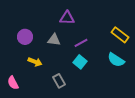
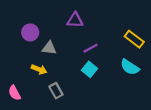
purple circle: (25, 37) -> (30, 32), moved
gray triangle: (54, 40) -> (49, 48), moved
gray rectangle: (59, 81) -> (56, 91), moved

